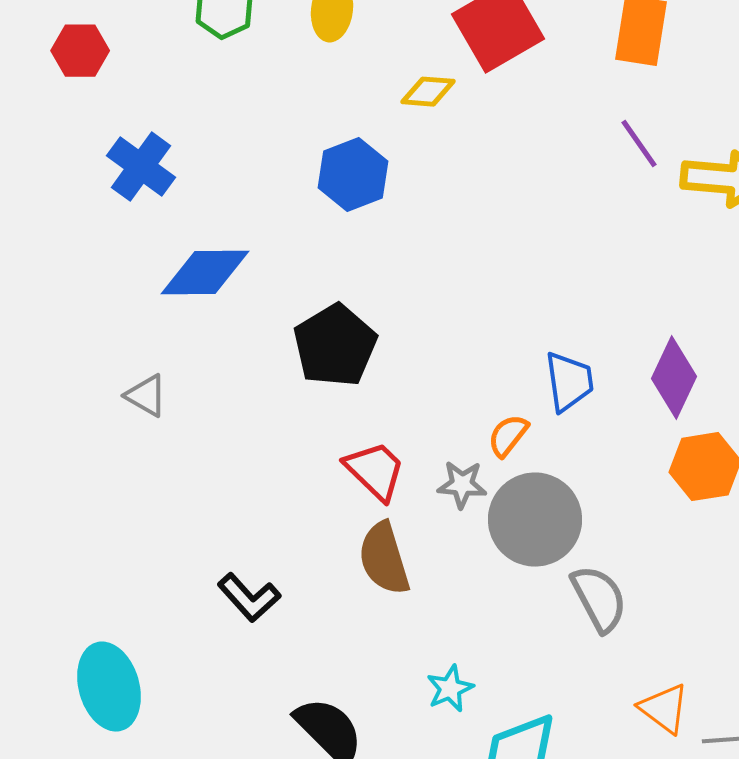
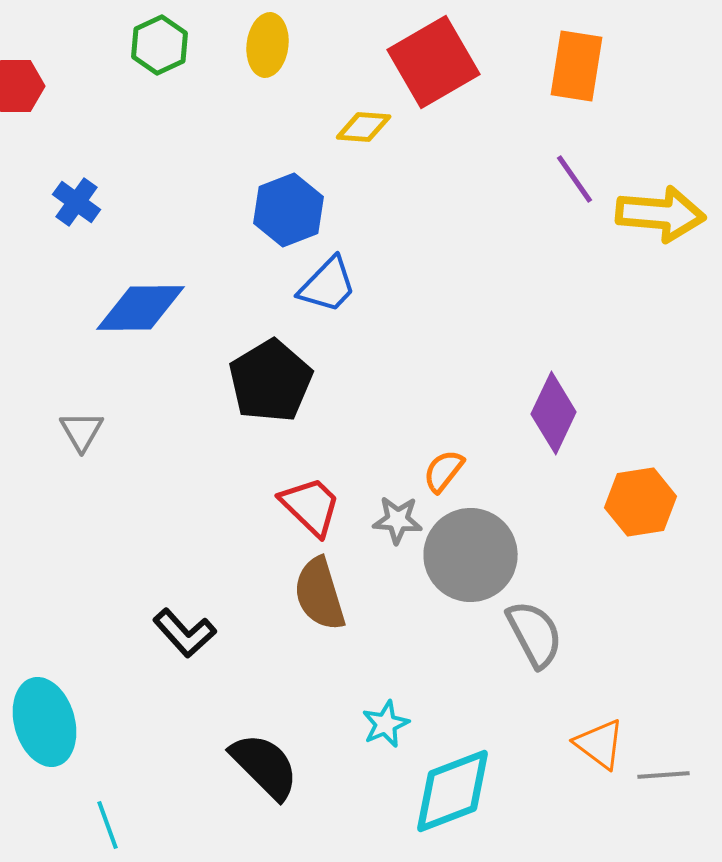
blue cross: (141, 167) -> (77, 202), size x0.7
purple diamond: (674, 378) -> (554, 413), moved
blue trapezoid: (569, 382) -> (328, 285), moved, turned 52
gray triangle: (146, 396) -> (82, 431), turned 30

